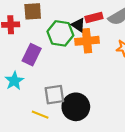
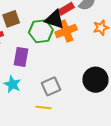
black triangle: (78, 25) -> (54, 19), size x1.5
black circle: (76, 107) -> (95, 80), moved

